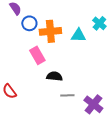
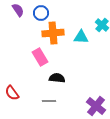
blue circle: (29, 23) -> (41, 13), moved
gray line: (67, 95) -> (49, 101), moved

